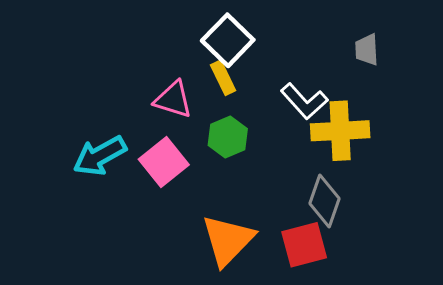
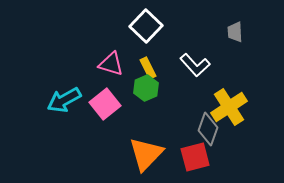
yellow rectangle: (223, 78) -> (148, 68), moved
yellow cross: (340, 131) -> (229, 107), moved, turned -30

